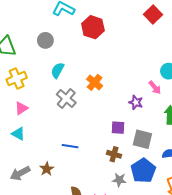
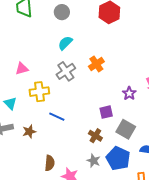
yellow cross: (17, 79) -> (39, 92), moved
purple square: (118, 128) -> (106, 112), turned -32
cyan triangle: (18, 134) -> (10, 103), moved
blue pentagon: (143, 171) -> (118, 158), turned -30

